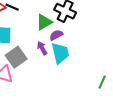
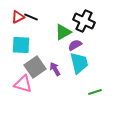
purple arrow: (42, 48) -> (55, 69), moved
green line: (102, 82) -> (95, 92), moved, turned 48

